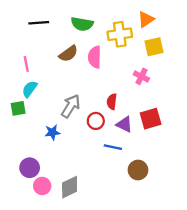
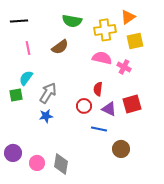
black line: (39, 23) -> (19, 21), moved
pink semicircle: (95, 57) -> (102, 58), moved, turned 102
pink line: (26, 64) -> (28, 48), moved
gray arrow: (71, 106) -> (48, 93), moved
purple circle: (30, 168) -> (13, 153), moved
gray diamond: (70, 187) -> (61, 164), turned -55

